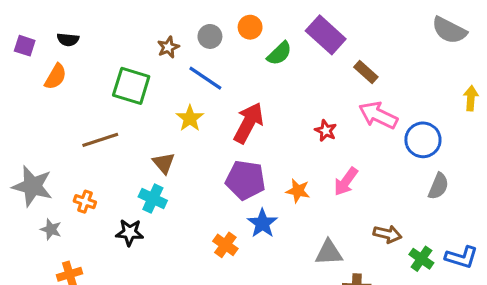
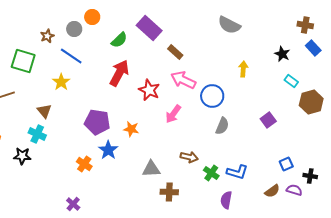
orange circle: (250, 27) -> (92, 17), moved
red arrow: (249, 123) -> (119, 73), moved
red star: (326, 131) -> (149, 90), size x1.5
pink arrow: (346, 182) -> (173, 114), moved

